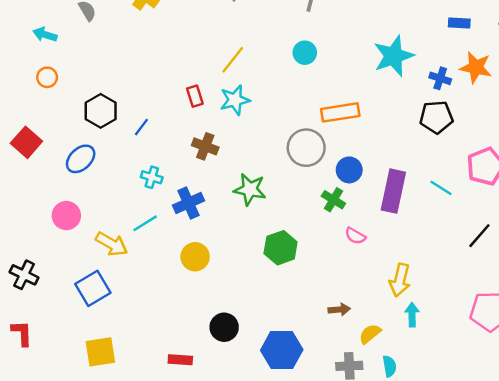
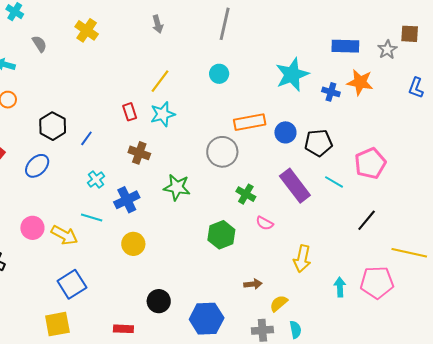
blue rectangle: (459, 23) -> (345, 46), size x1.5
black pentagon: (436, 117) -> (318, 143), moved
blue circle: (349, 170) -> (285, 132), moved
cyan cross: (152, 177) -> (96, 179), turned 36
purple rectangle: (393, 191) -> (295, 186), turned -48
pink circle: (66, 216) -> (32, 228), moved
cyan line: (145, 223) -> (92, 217), turned 50
green hexagon: (281, 248) -> (221, 235), moved
blue square: (93, 288) -> (72, 284), moved
cyan arrow: (412, 315) -> (340, 287), moved

